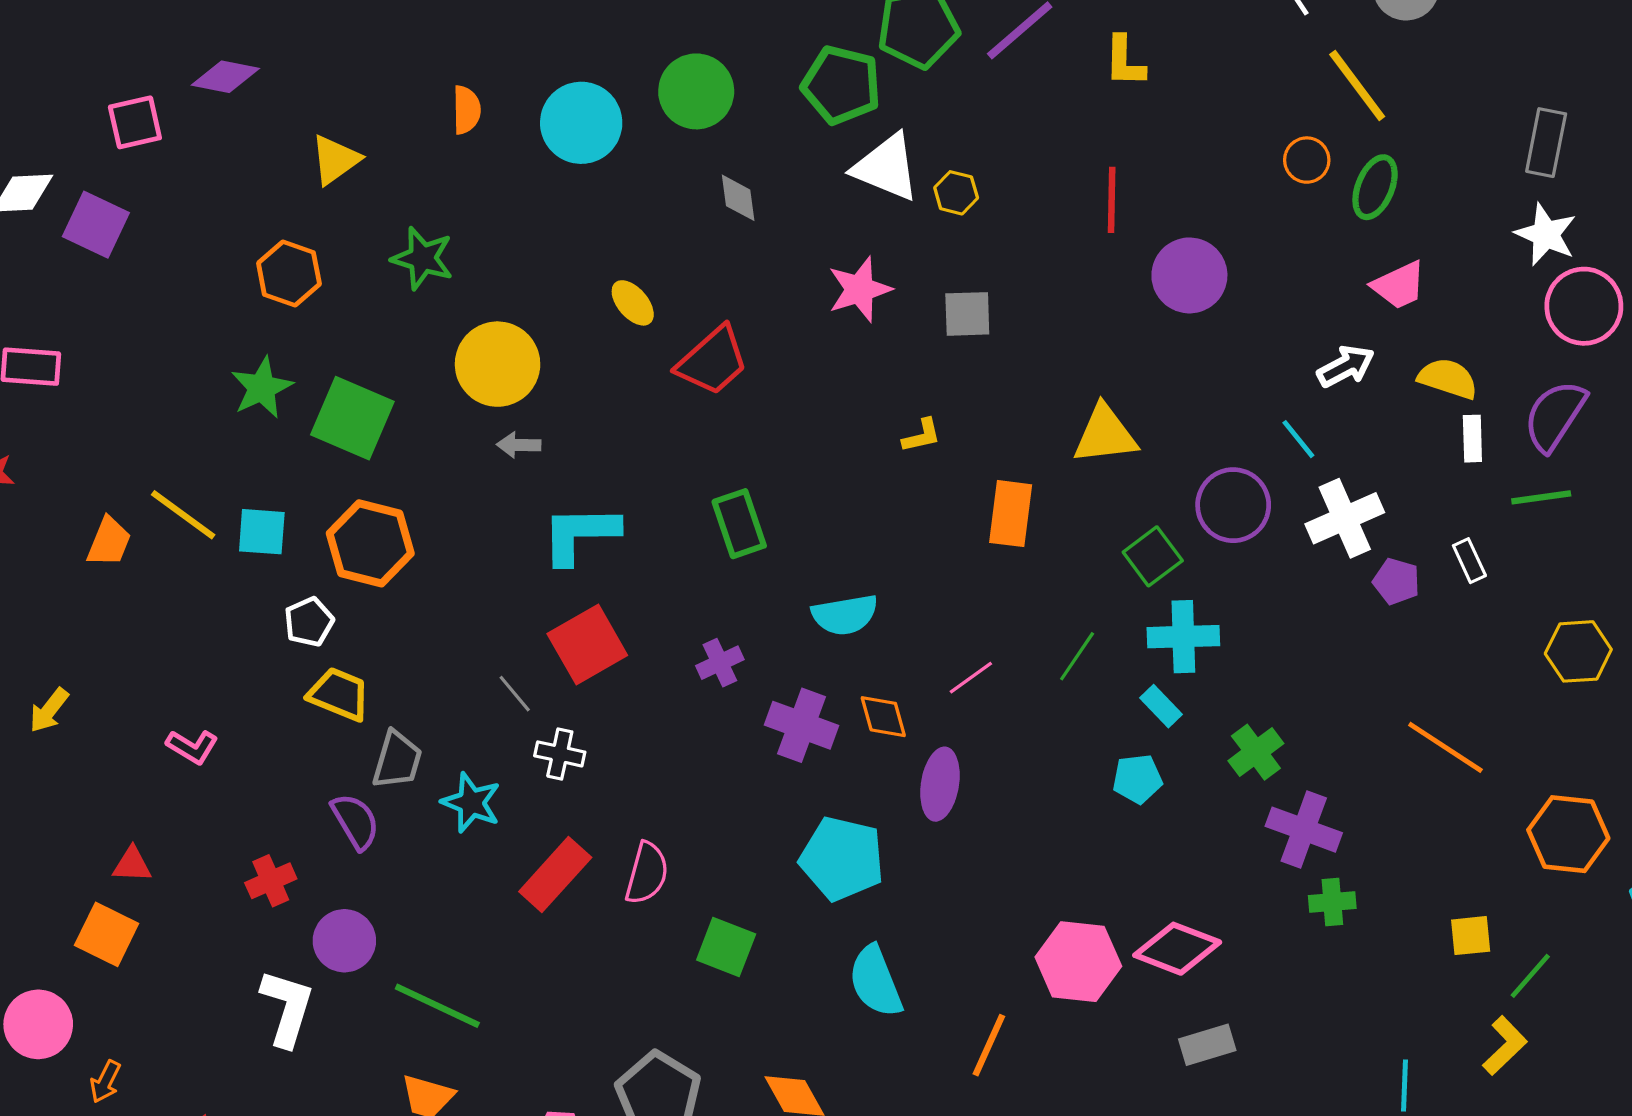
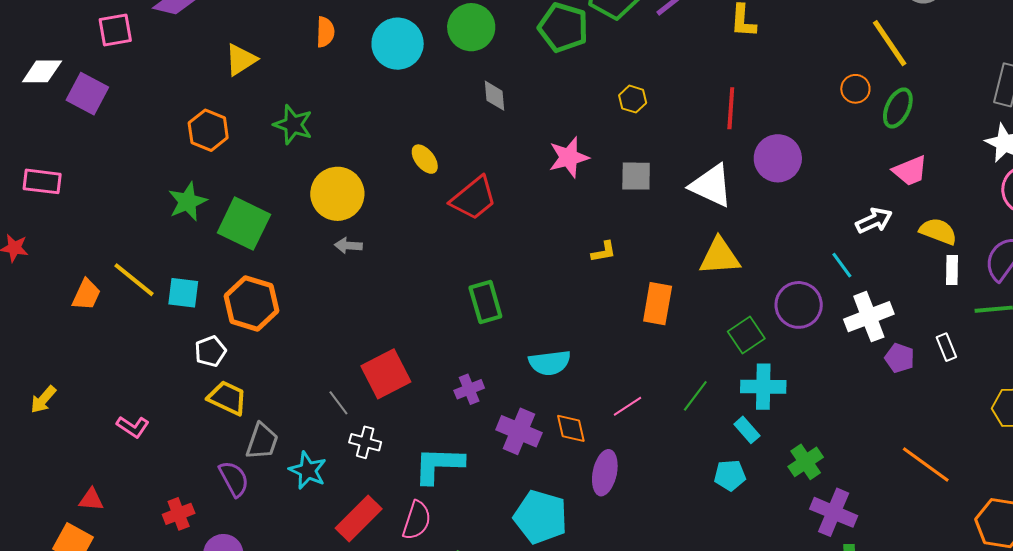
white triangle: (886, 167) -> (711, 186), moved
cyan L-shape: (580, 534) -> (439, 465), moved

